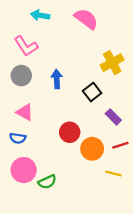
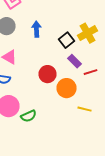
yellow cross: (112, 63) -> (88, 33), moved
purple rectangle: (113, 117) -> (74, 61), moved
red line: (120, 145) -> (90, 72), moved

